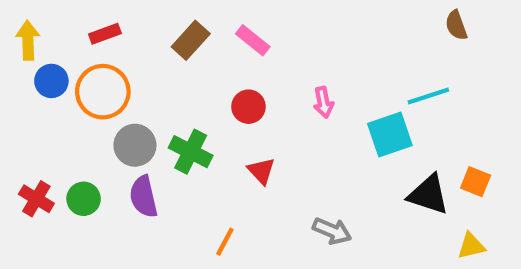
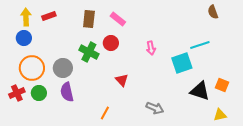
yellow arrow: (28, 40) -> (26, 17), moved
brown rectangle: (191, 40) -> (89, 19), turned -36
orange circle: (103, 92) -> (32, 68), moved
red circle: (248, 107) -> (111, 43), moved
green cross: (191, 152) -> (89, 52), moved
red cross: (36, 199) -> (17, 93), turned 35

